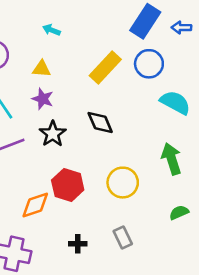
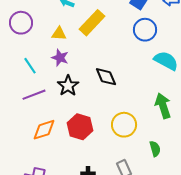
yellow rectangle: (105, 68) -> (92, 23), moved
orange diamond: (35, 205) -> (44, 130), moved
green semicircle: (179, 212) -> (155, 149), moved, turned 98

